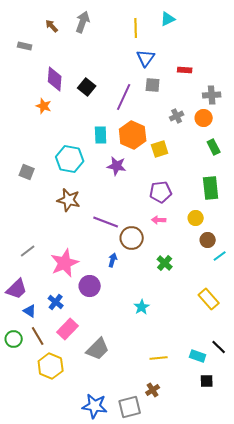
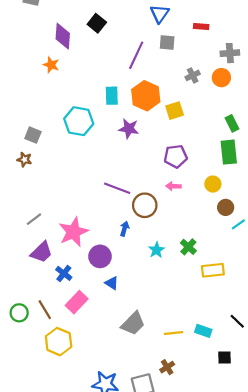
black square: (87, 87) -> (97, 23), moved
green rectangle: (214, 147) -> (232, 123), moved
brown star: (69, 200) -> (24, 160), moved, size x0.6
green cross: (165, 263) -> (188, 247), moved
purple trapezoid: (17, 289) -> (42, 252), moved
yellow rectangle: (209, 299) -> (213, 270), moved, turned -55
cyan star: (142, 307) -> (156, 250), moved
blue triangle: (30, 311) -> (112, 283), moved
gray trapezoid: (98, 349) -> (133, 323), moved
cyan rectangle: (198, 356) -> (203, 331), moved

